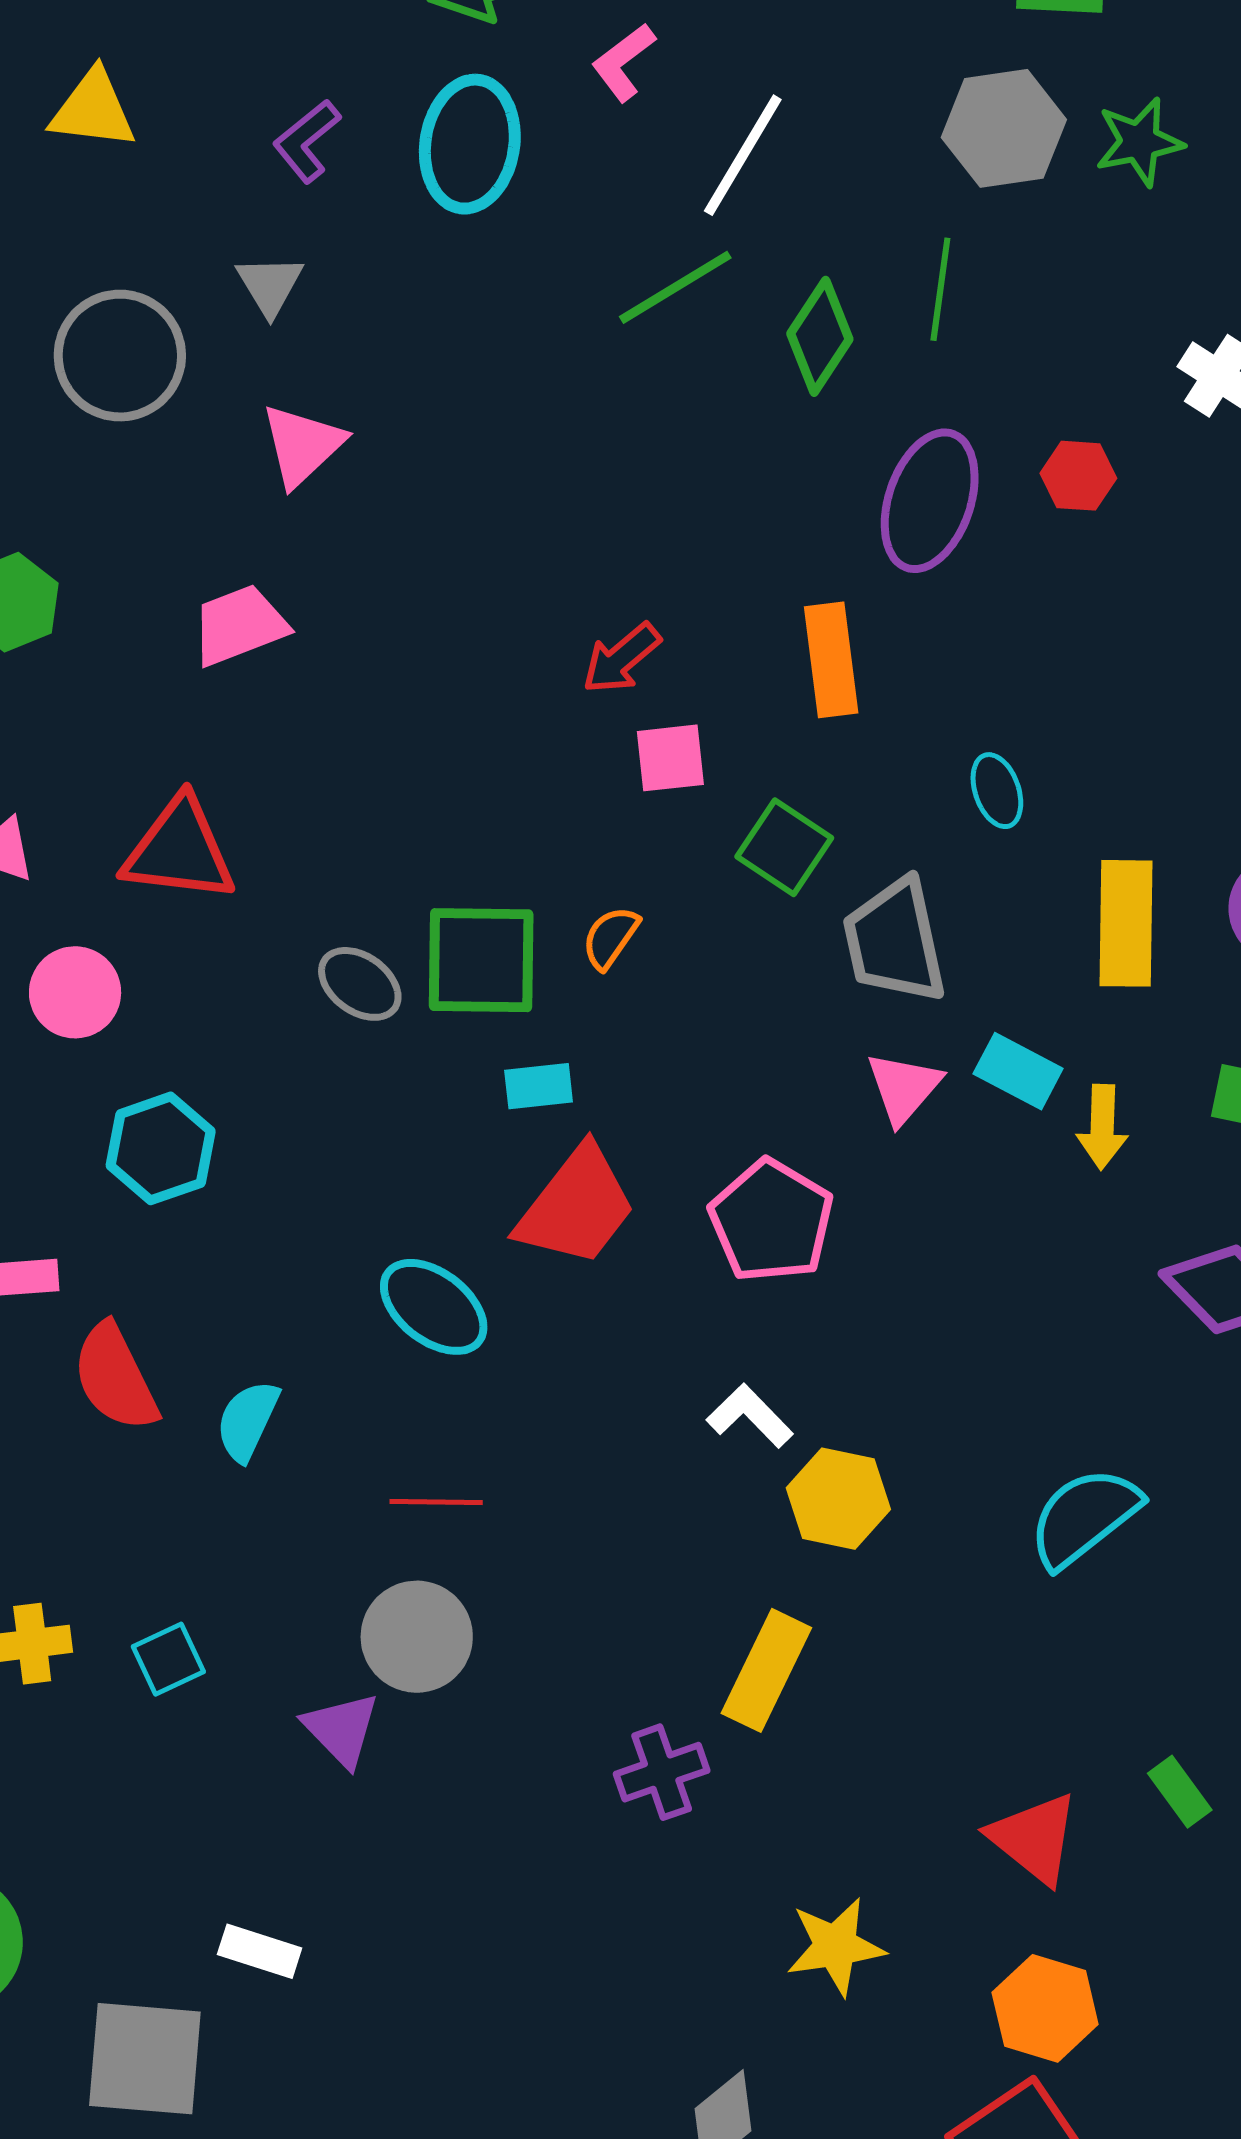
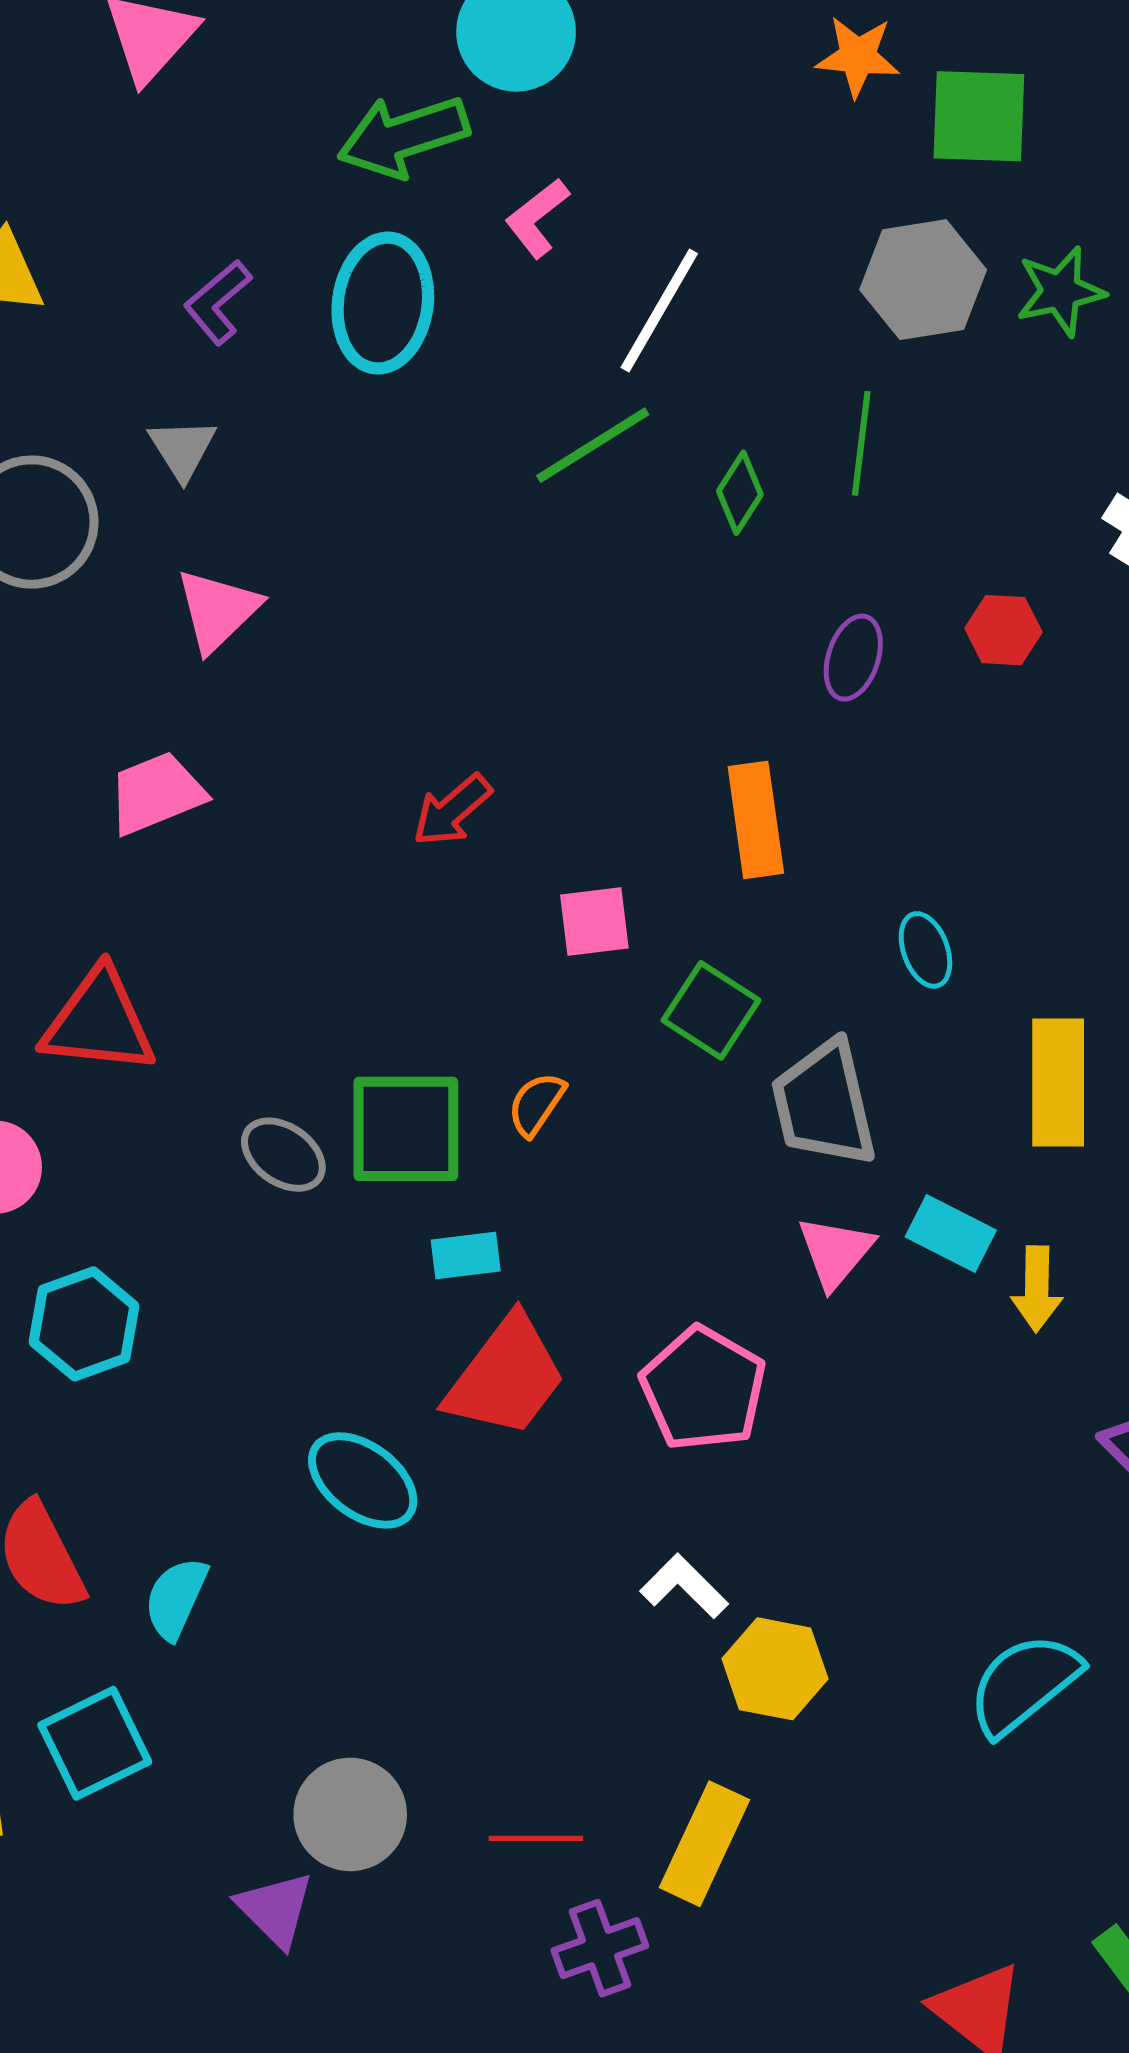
green diamond: (820, 336) -> (740, 493), size x0.7
purple ellipse: (930, 501) -> (853, 658), size x0.6
red arrow: (621, 658) -> (452, 810), moved
red line: (436, 1502) -> (536, 1838), moved
cyan square: (168, 1659) -> (95, 1743), moved, size x1.5

